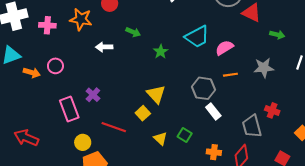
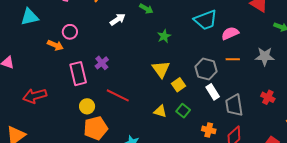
white arrow: (104, 47) -> (118, 19), turned 140
green star: (161, 52) -> (164, 36), moved
orange arrow: (32, 73) -> (55, 45), moved
yellow square: (143, 113) -> (178, 85), moved
gray trapezoid: (252, 126) -> (234, 105), moved
red arrow: (26, 138) -> (35, 96), turned -45
yellow triangle: (160, 139) -> (160, 111), turned -32

